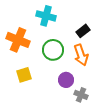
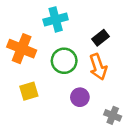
cyan cross: (46, 16) -> (56, 19), turned -30
gray cross: (81, 95) -> (113, 115), moved

